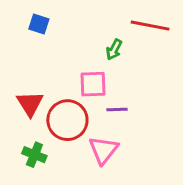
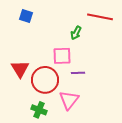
green cross: (34, 155) -> (39, 110), moved

